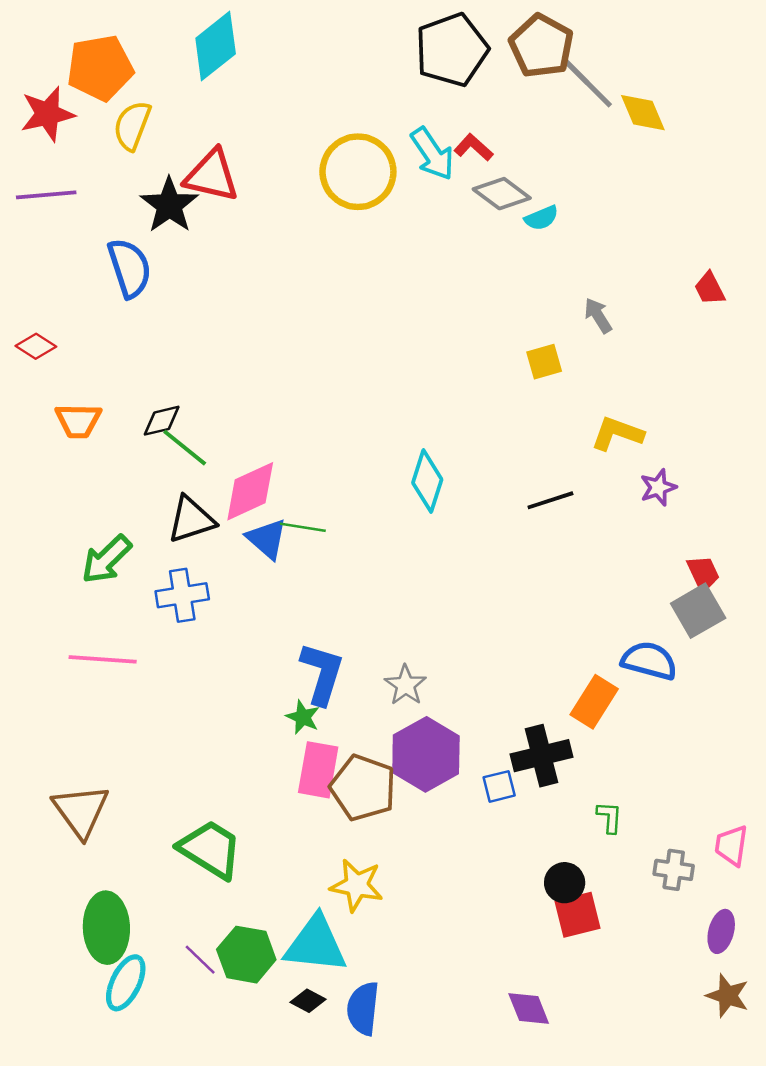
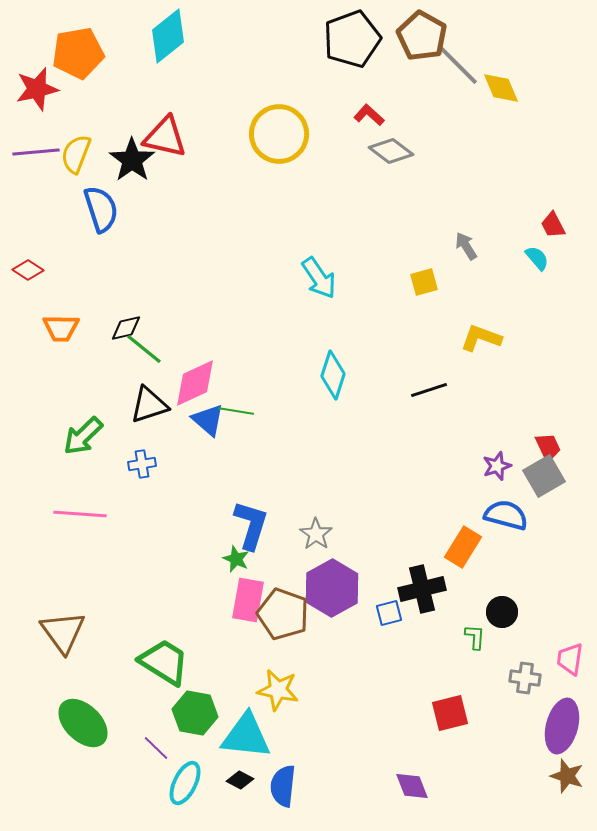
yellow semicircle: (132, 126) -> (76, 154), moved
cyan arrow: (432, 154) -> (319, 278), moved
cyan semicircle: (541, 218) -> (537, 258), moved, turned -108
purple star: (658, 487) -> (497, 466), moved
blue cross: (182, 595) -> (142, 464), size x0.7
black circle: (565, 883) -> (502, 612), moved
green ellipse: (106, 928) -> (83, 723), turned -44
purple ellipse: (721, 931) -> (562, 726), size x1.6
green hexagon: (246, 955) -> (195, 713), moved
cyan ellipse: (126, 983) -> (185, 783), moved

